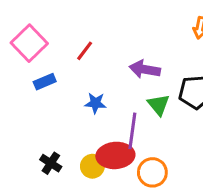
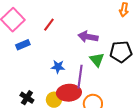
blue star: (95, 103) -> (58, 67), moved

